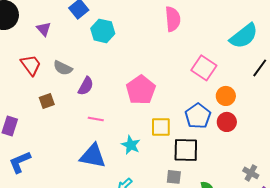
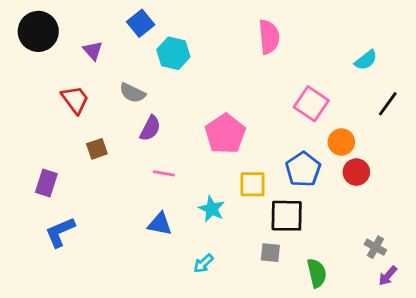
cyan semicircle: (244, 36) -> (366, 60), size x0.6
gray semicircle: (63, 68) -> (132, 93), moved
red circle: (227, 122) -> (356, 172), moved
blue triangle: (93, 156) -> (160, 224), size x0.7

